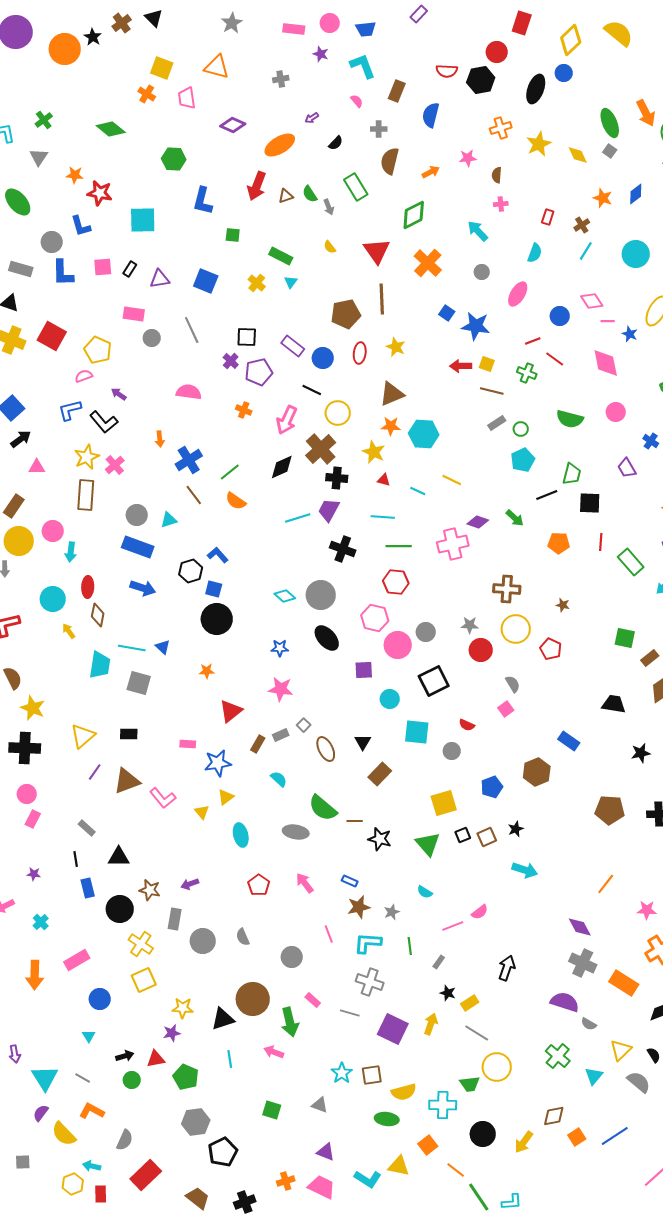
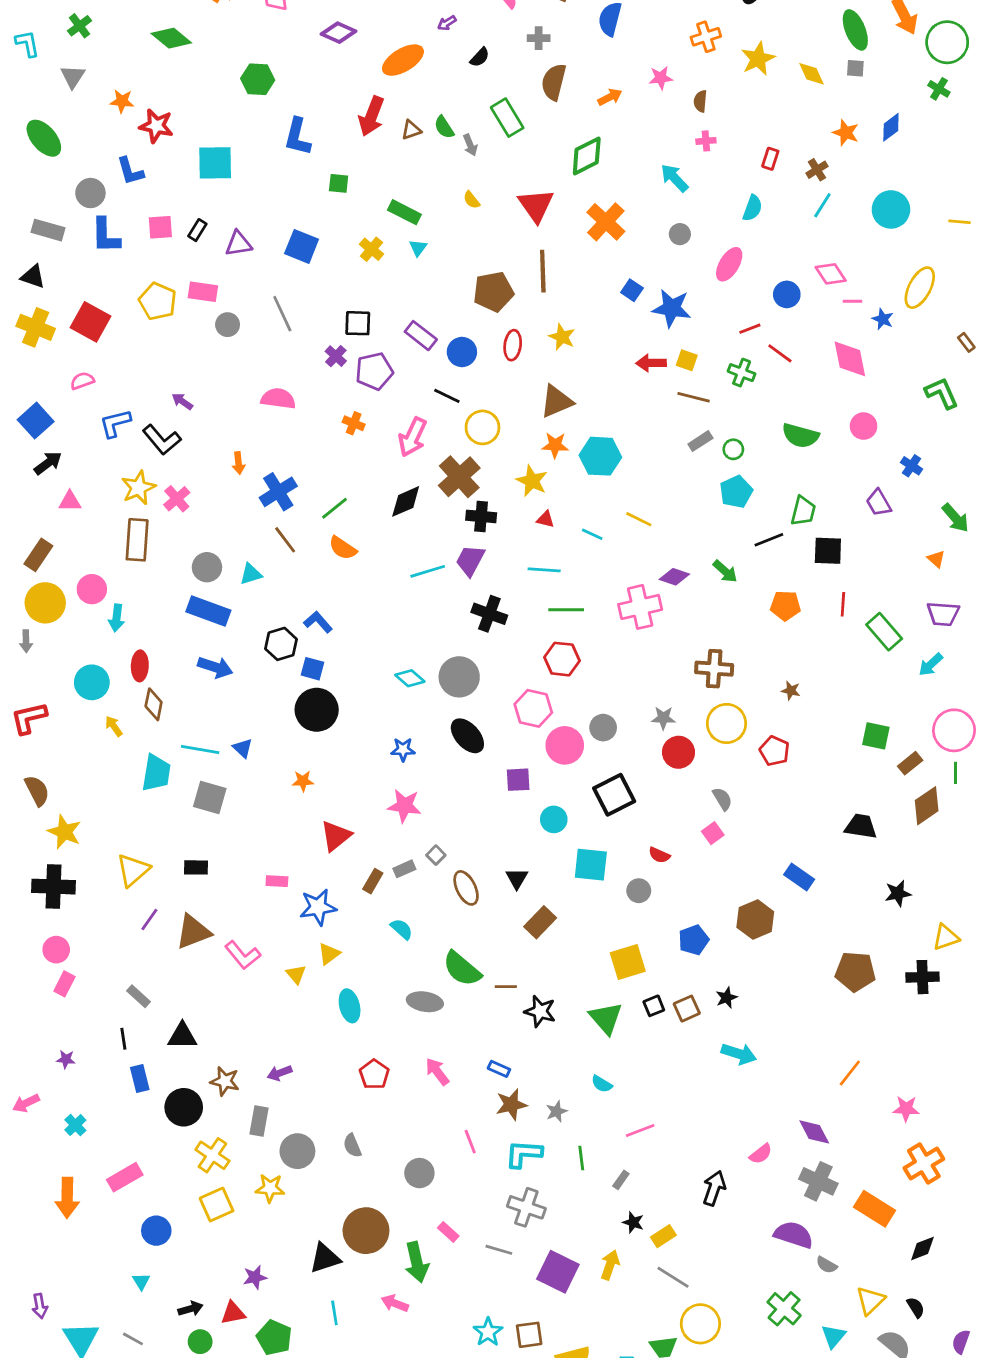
gray square: (610, 151) -> (855, 68), turned -32
yellow pentagon: (98, 350) -> (158, 301), moved
pink semicircle: (84, 376) -> (82, 381), moved
pink semicircle: (480, 912) -> (761, 1154), moved
yellow star: (183, 1008) -> (270, 1188), moved

